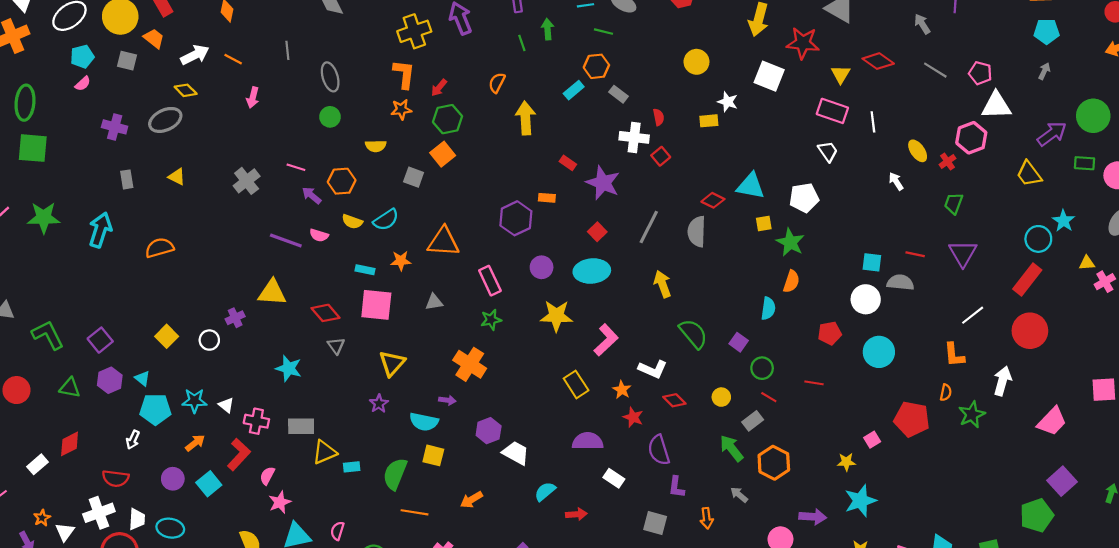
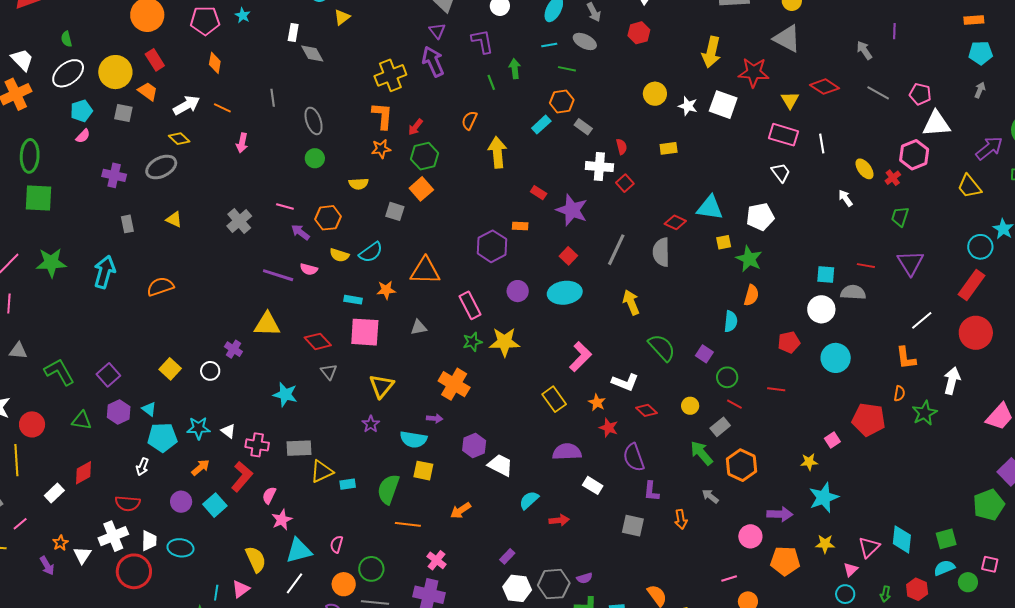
white star: (728, 102) -> (688, 106), moved
yellow star: (556, 316) -> (505, 342), moved
purple cross: (235, 318) -> (233, 349), turned -30

